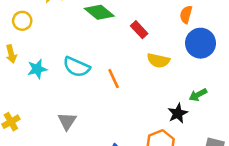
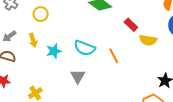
red rectangle: (139, 30) -> (131, 25), moved
gray triangle: (67, 121) -> (78, 76), moved

